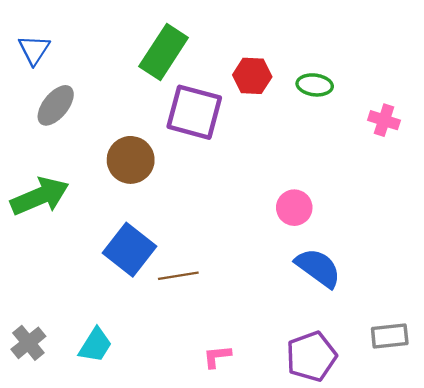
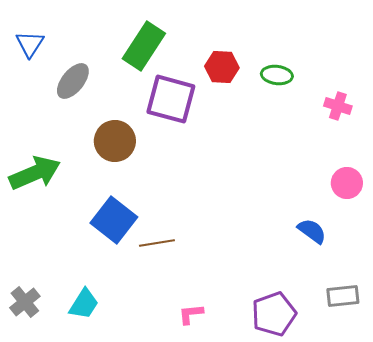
gray ellipse: (56, 105) -> (73, 81), moved
pink circle: (294, 208) -> (347, 183), moved
blue semicircle: (318, 268) -> (312, 231), moved, size x0.7

